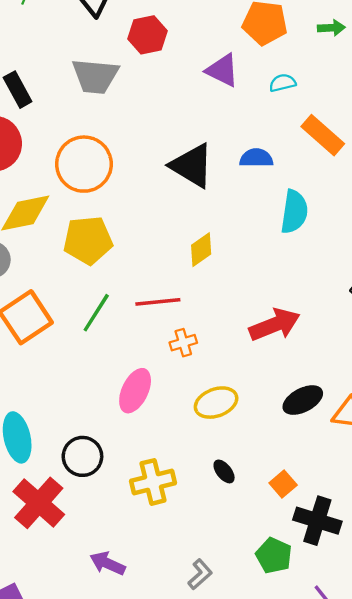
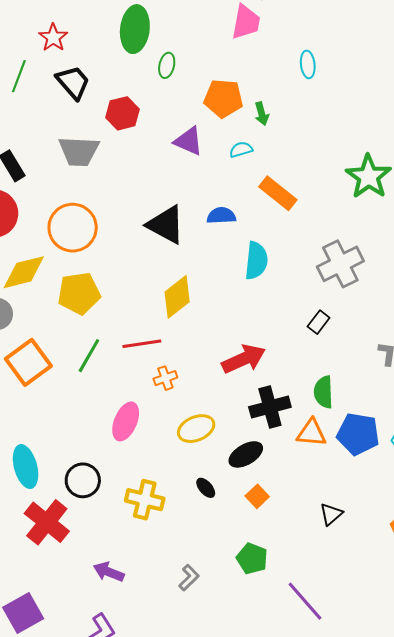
green arrow: (331, 28) -> (262, 114), moved, turned 80
yellow diamond: (201, 250) -> (177, 297), size x1.4
black ellipse: (303, 400) -> (246, 454), moved
yellow cross: (153, 482) -> (145, 500), turned 30
black cross: (317, 521) -> (270, 407), moved, turned -30

